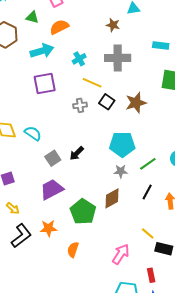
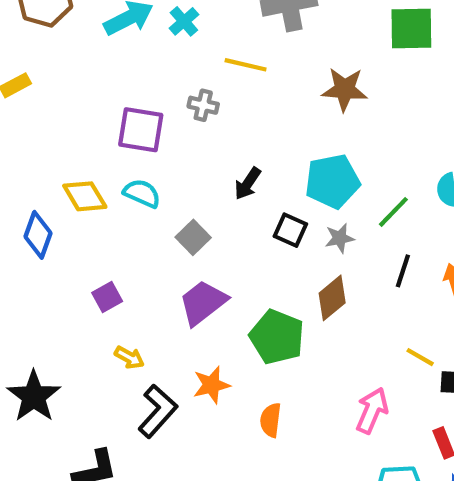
cyan cross: (79, 59) -> (184, 21), moved
purple square: (45, 83) -> (141, 130), moved, turned 30
black square: (107, 102) -> (290, 230), moved
brown star: (136, 103) -> (345, 89), turned 30
gray cross: (80, 105) -> (203, 105), moved, turned 32
black arrow: (77, 153) -> (248, 184), moved

